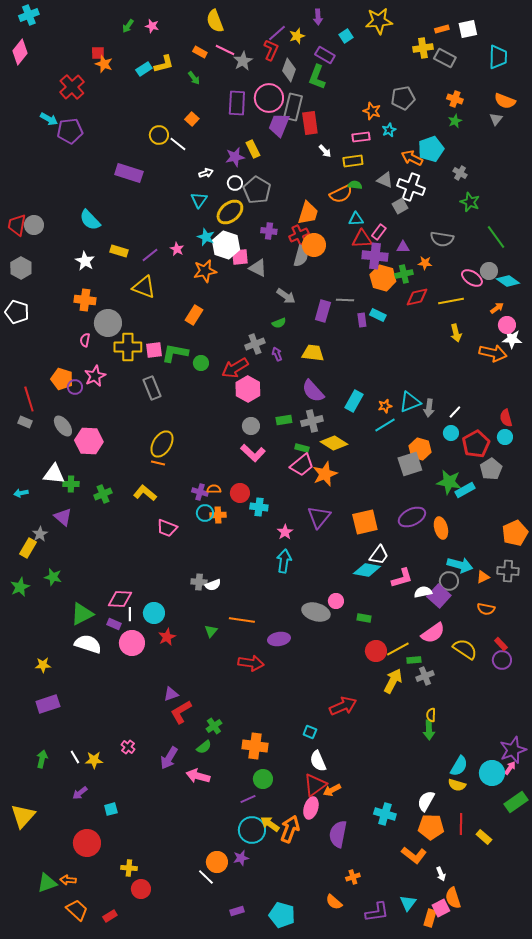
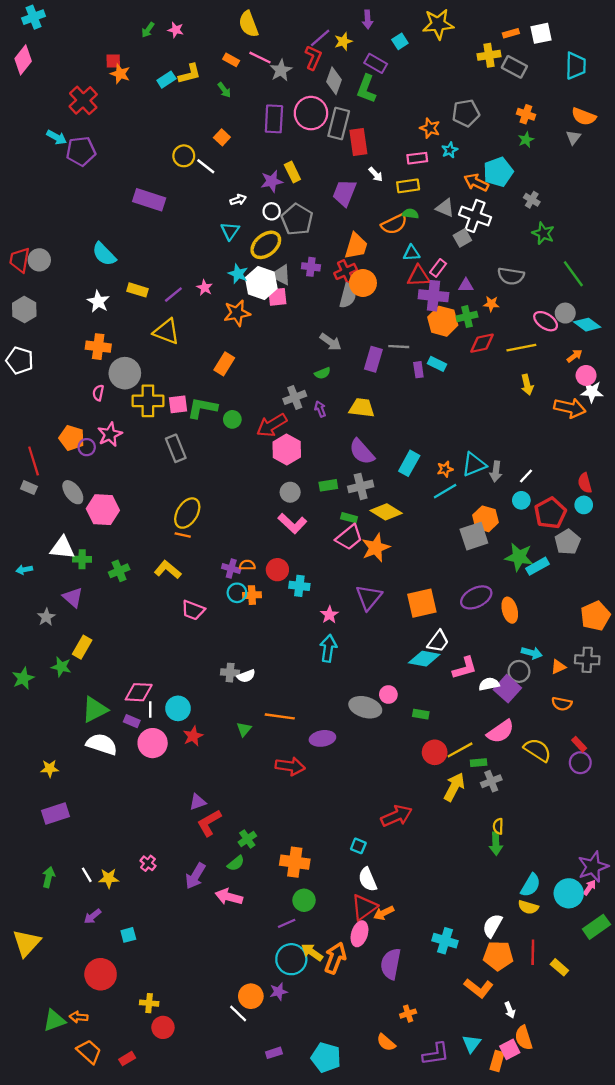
purple trapezoid: (279, 125) -> (344, 193), moved
gray triangle: (258, 268) -> (281, 275), moved
yellow rectangle: (28, 548) -> (82, 647), moved
cyan arrow: (460, 565) -> (532, 653), size x0.7

